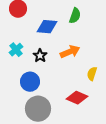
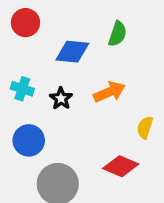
cyan cross: (16, 50) -> (22, 89), turned -32
blue circle: (30, 82) -> (29, 140), moved

